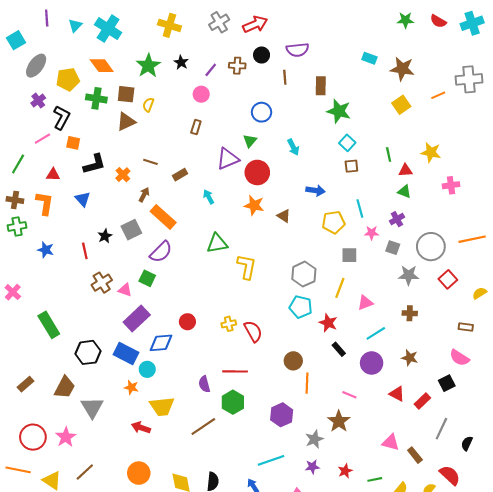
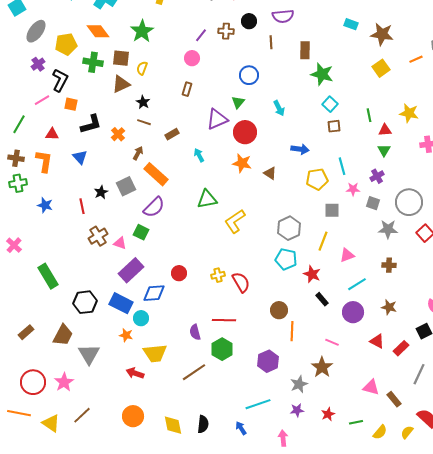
black star: (181, 62) -> (143, 102), moved
green triangle: (404, 192) -> (384, 150), turned 40
yellow L-shape: (247, 267) -> (235, 221), turned -135

